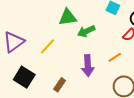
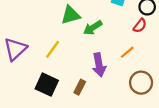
black square: (24, 77) -> (47, 85), moved
brown rectangle: (60, 85) -> (80, 87), moved

